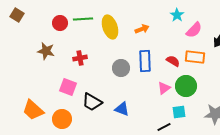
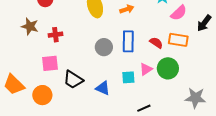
red cross: (80, 58) -> (55, 35), moved
pink square: (68, 87) -> (50, 63), turned -30
cyan square: (179, 112) -> (128, 77), moved

